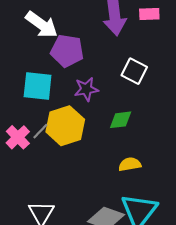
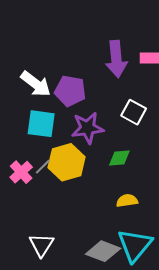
white arrow: (42, 25) -> (36, 84), moved
purple star: (86, 89) -> (87, 128), size x1.4

